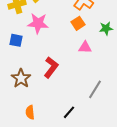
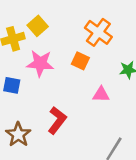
orange square: (78, 23) -> (80, 61), moved, turned -32

